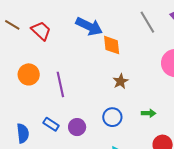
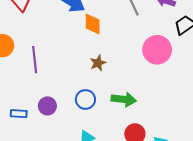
green arrow: (149, 113) -> (124, 99), size x1.6
blue rectangle: (51, 124) -> (19, 114), moved, turned -35

